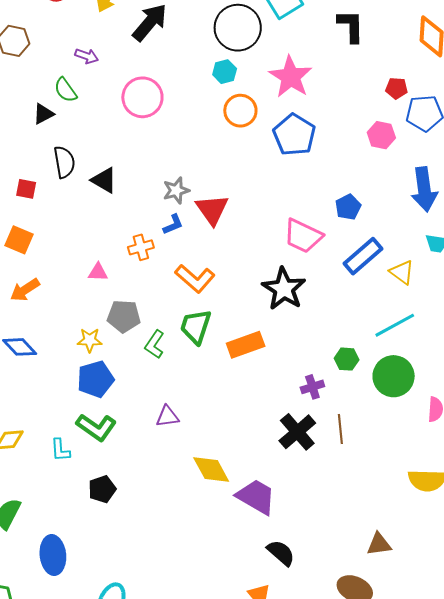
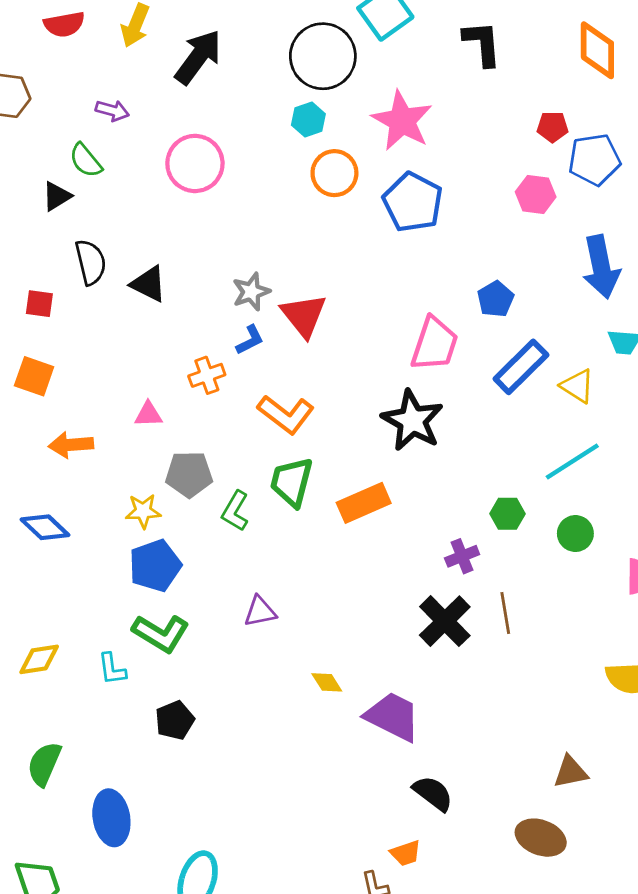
pink trapezoid: (303, 236) -> (434, 344), turned -93
orange arrow: (25, 290) -> (71, 445), moved, turned 32
green circle: (394, 376) -> (575, 534), size x0.6
yellow diamond: (211, 470) -> (327, 682), size x0.6

